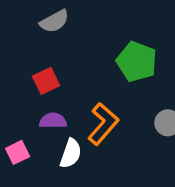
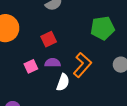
green pentagon: (137, 62) -> (103, 28), turned -30
pink square: (18, 152) -> (31, 66), moved

